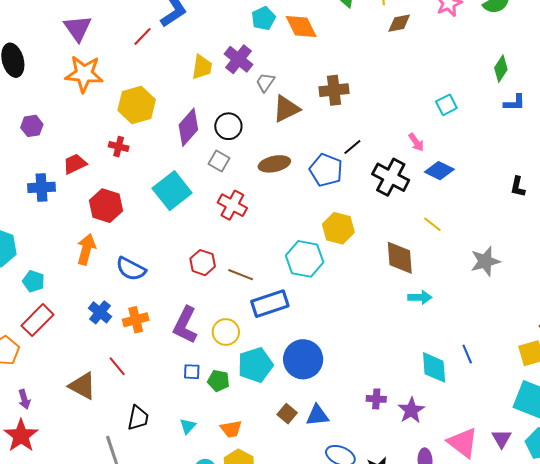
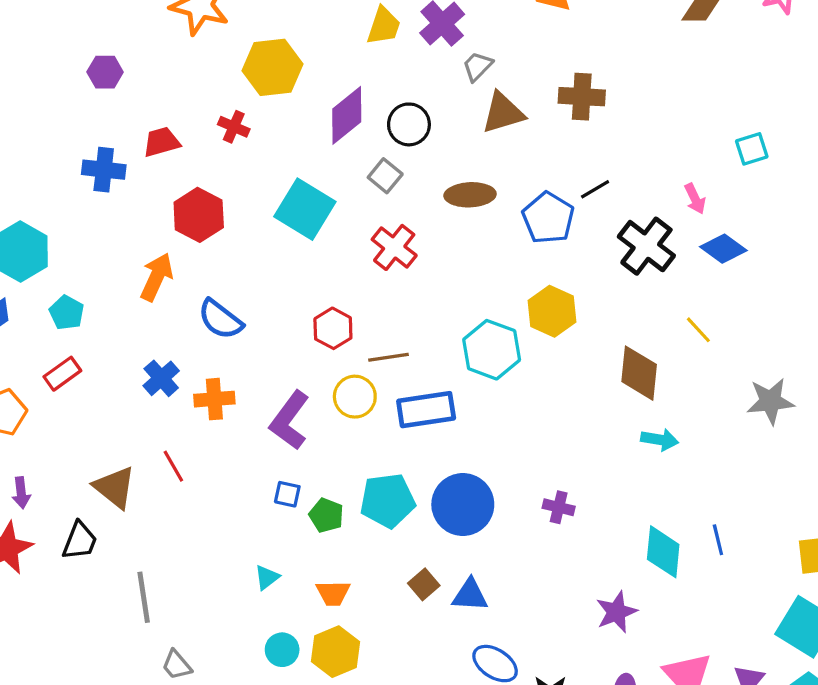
cyan square: (172, 191) -> (305, 209), turned -30
brown line: (241, 275) -> (389, 357), turned -40
red rectangle: (37, 320) -> (62, 374), size x0.7
yellow circle: (226, 332) -> (355, 397), moved
purple cross: (376, 399) -> (559, 507), moved
black trapezoid: (138, 418) -> (80, 541), moved

